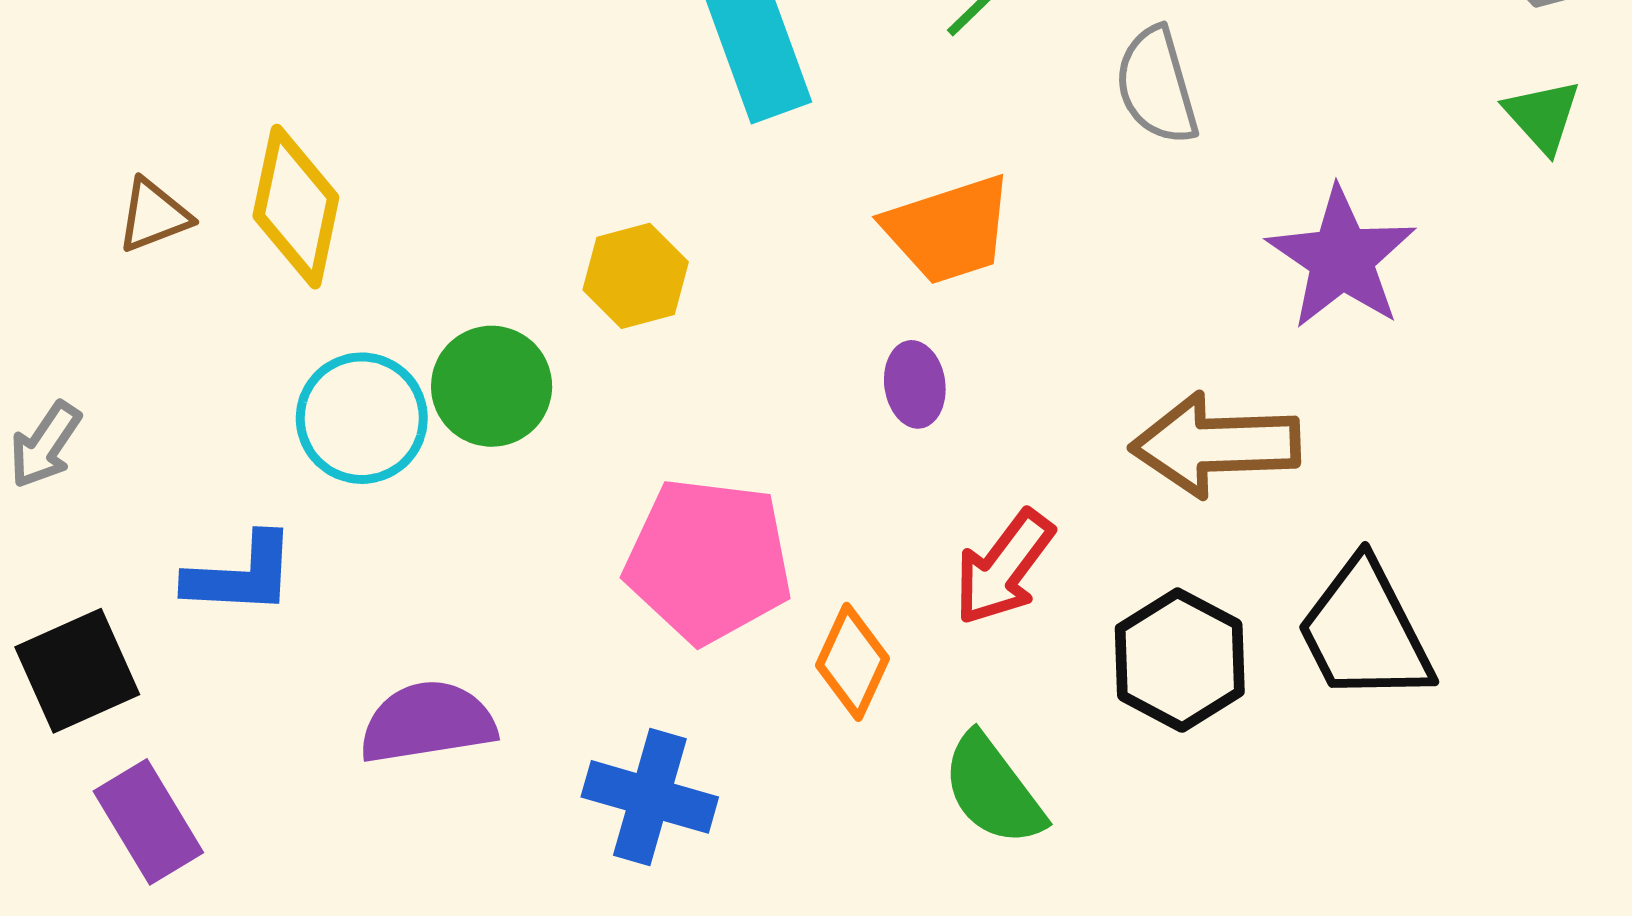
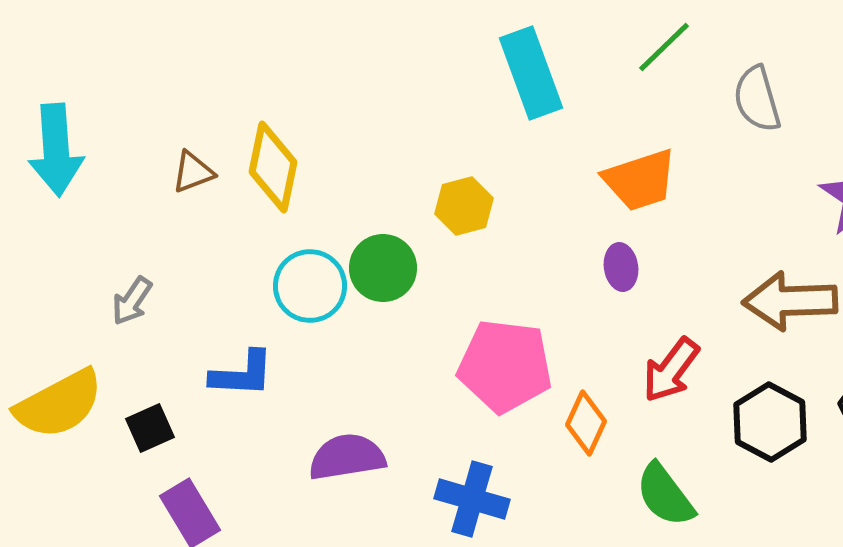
black square: (77, 671) -> (150, 428), size x0.7

